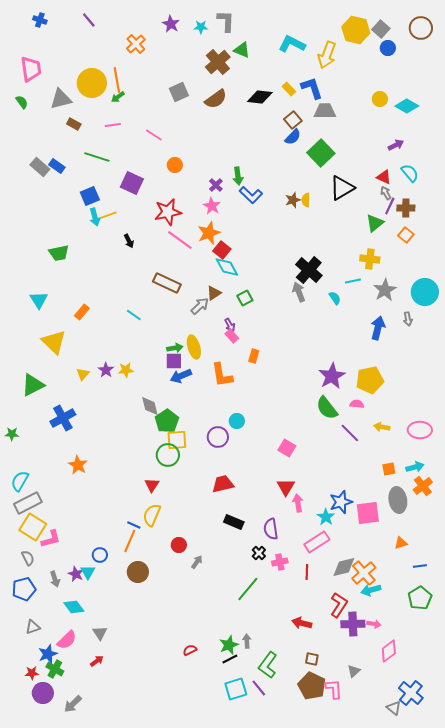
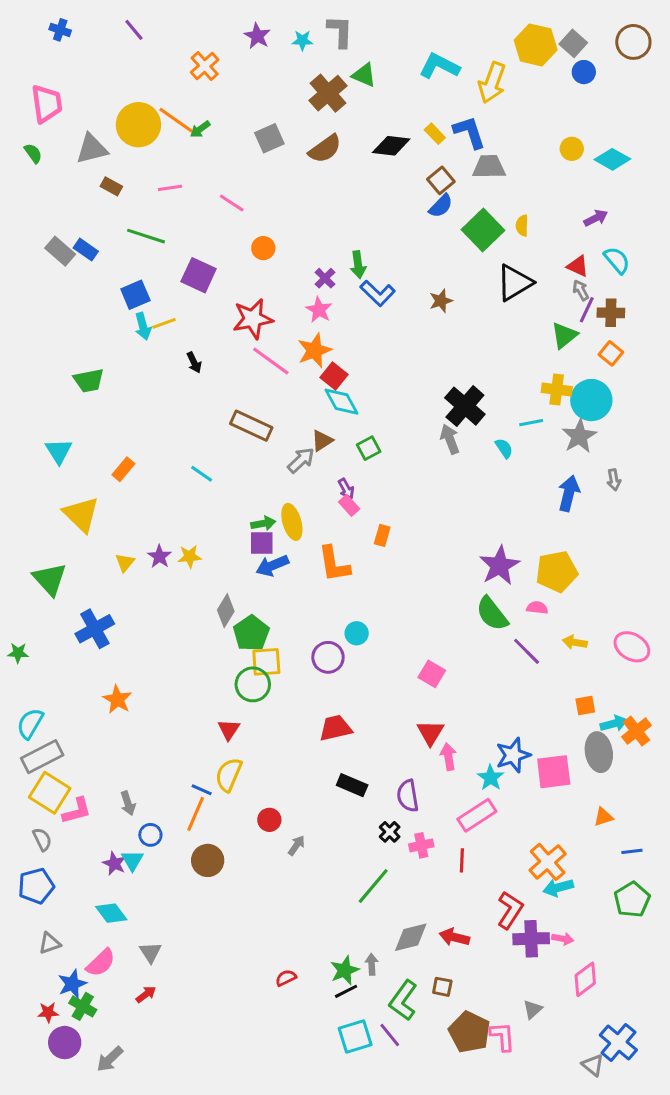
orange line: (117, 80) -> (176, 120), turned -45
green arrow: (118, 97) -> (200, 129), moved
yellow semicircle: (306, 200) -> (522, 226), moved
cyan circle: (425, 292) -> (591, 400), moved
green triangle: (33, 385) -> (50, 579), turned -45
gray diamond: (150, 406) -> (226, 611), turned 45
pink ellipse: (420, 430) -> (632, 647), turned 30
cyan arrow: (415, 467) -> (614, 724), moved
gray diamond: (344, 567) -> (411, 937), moved
gray arrow: (55, 579) -> (128, 803), moved
brown square: (312, 659) -> (442, 987), moved

